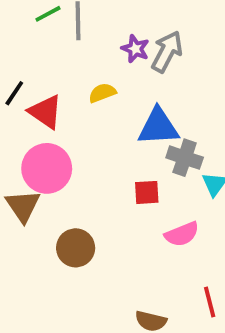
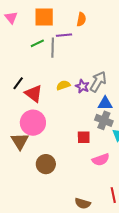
purple star: (135, 49) -> (82, 86), moved
gray arrow: (167, 52) -> (98, 82), moved
blue triangle: (158, 127) -> (105, 103), moved, size x0.7

